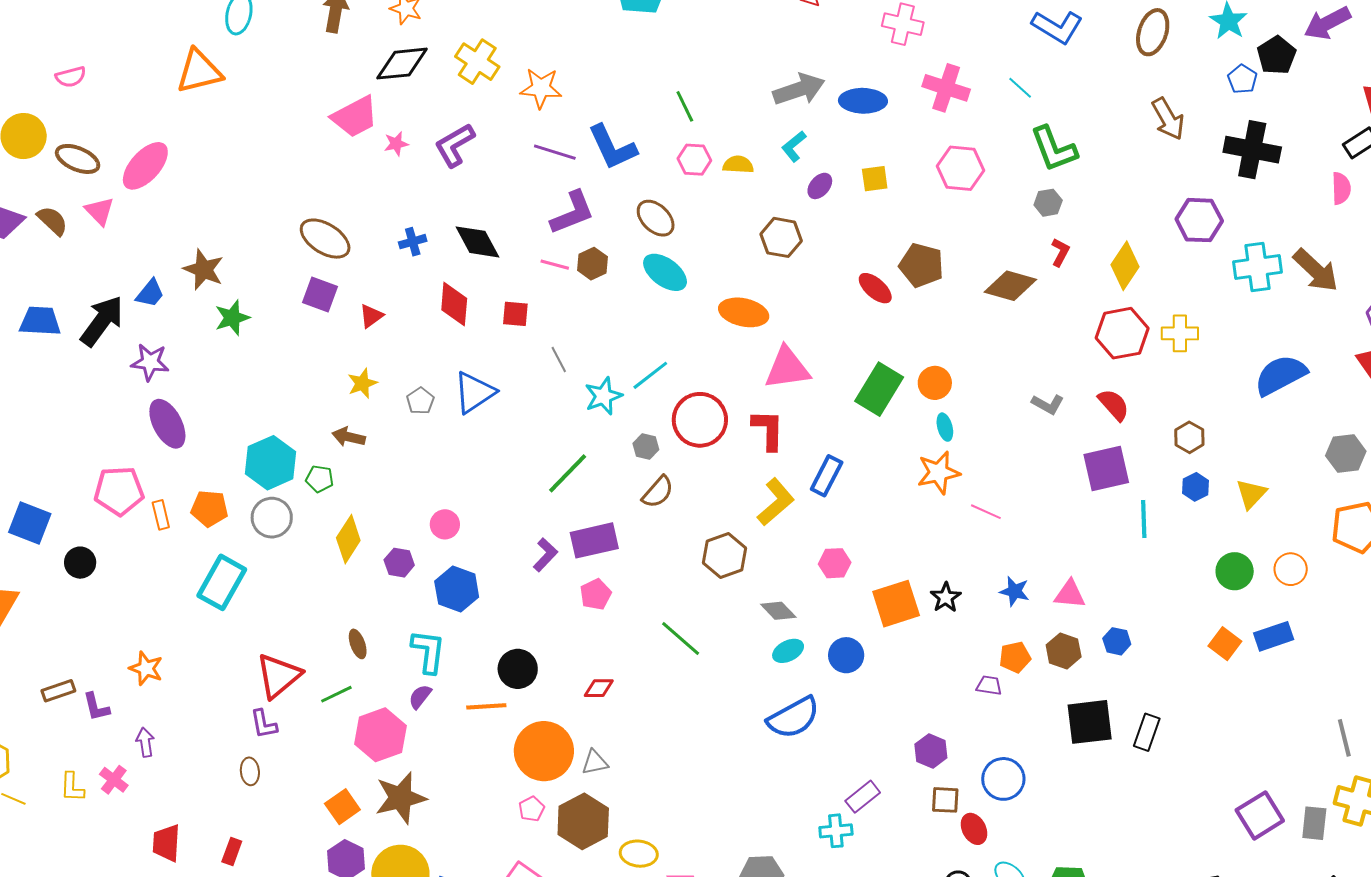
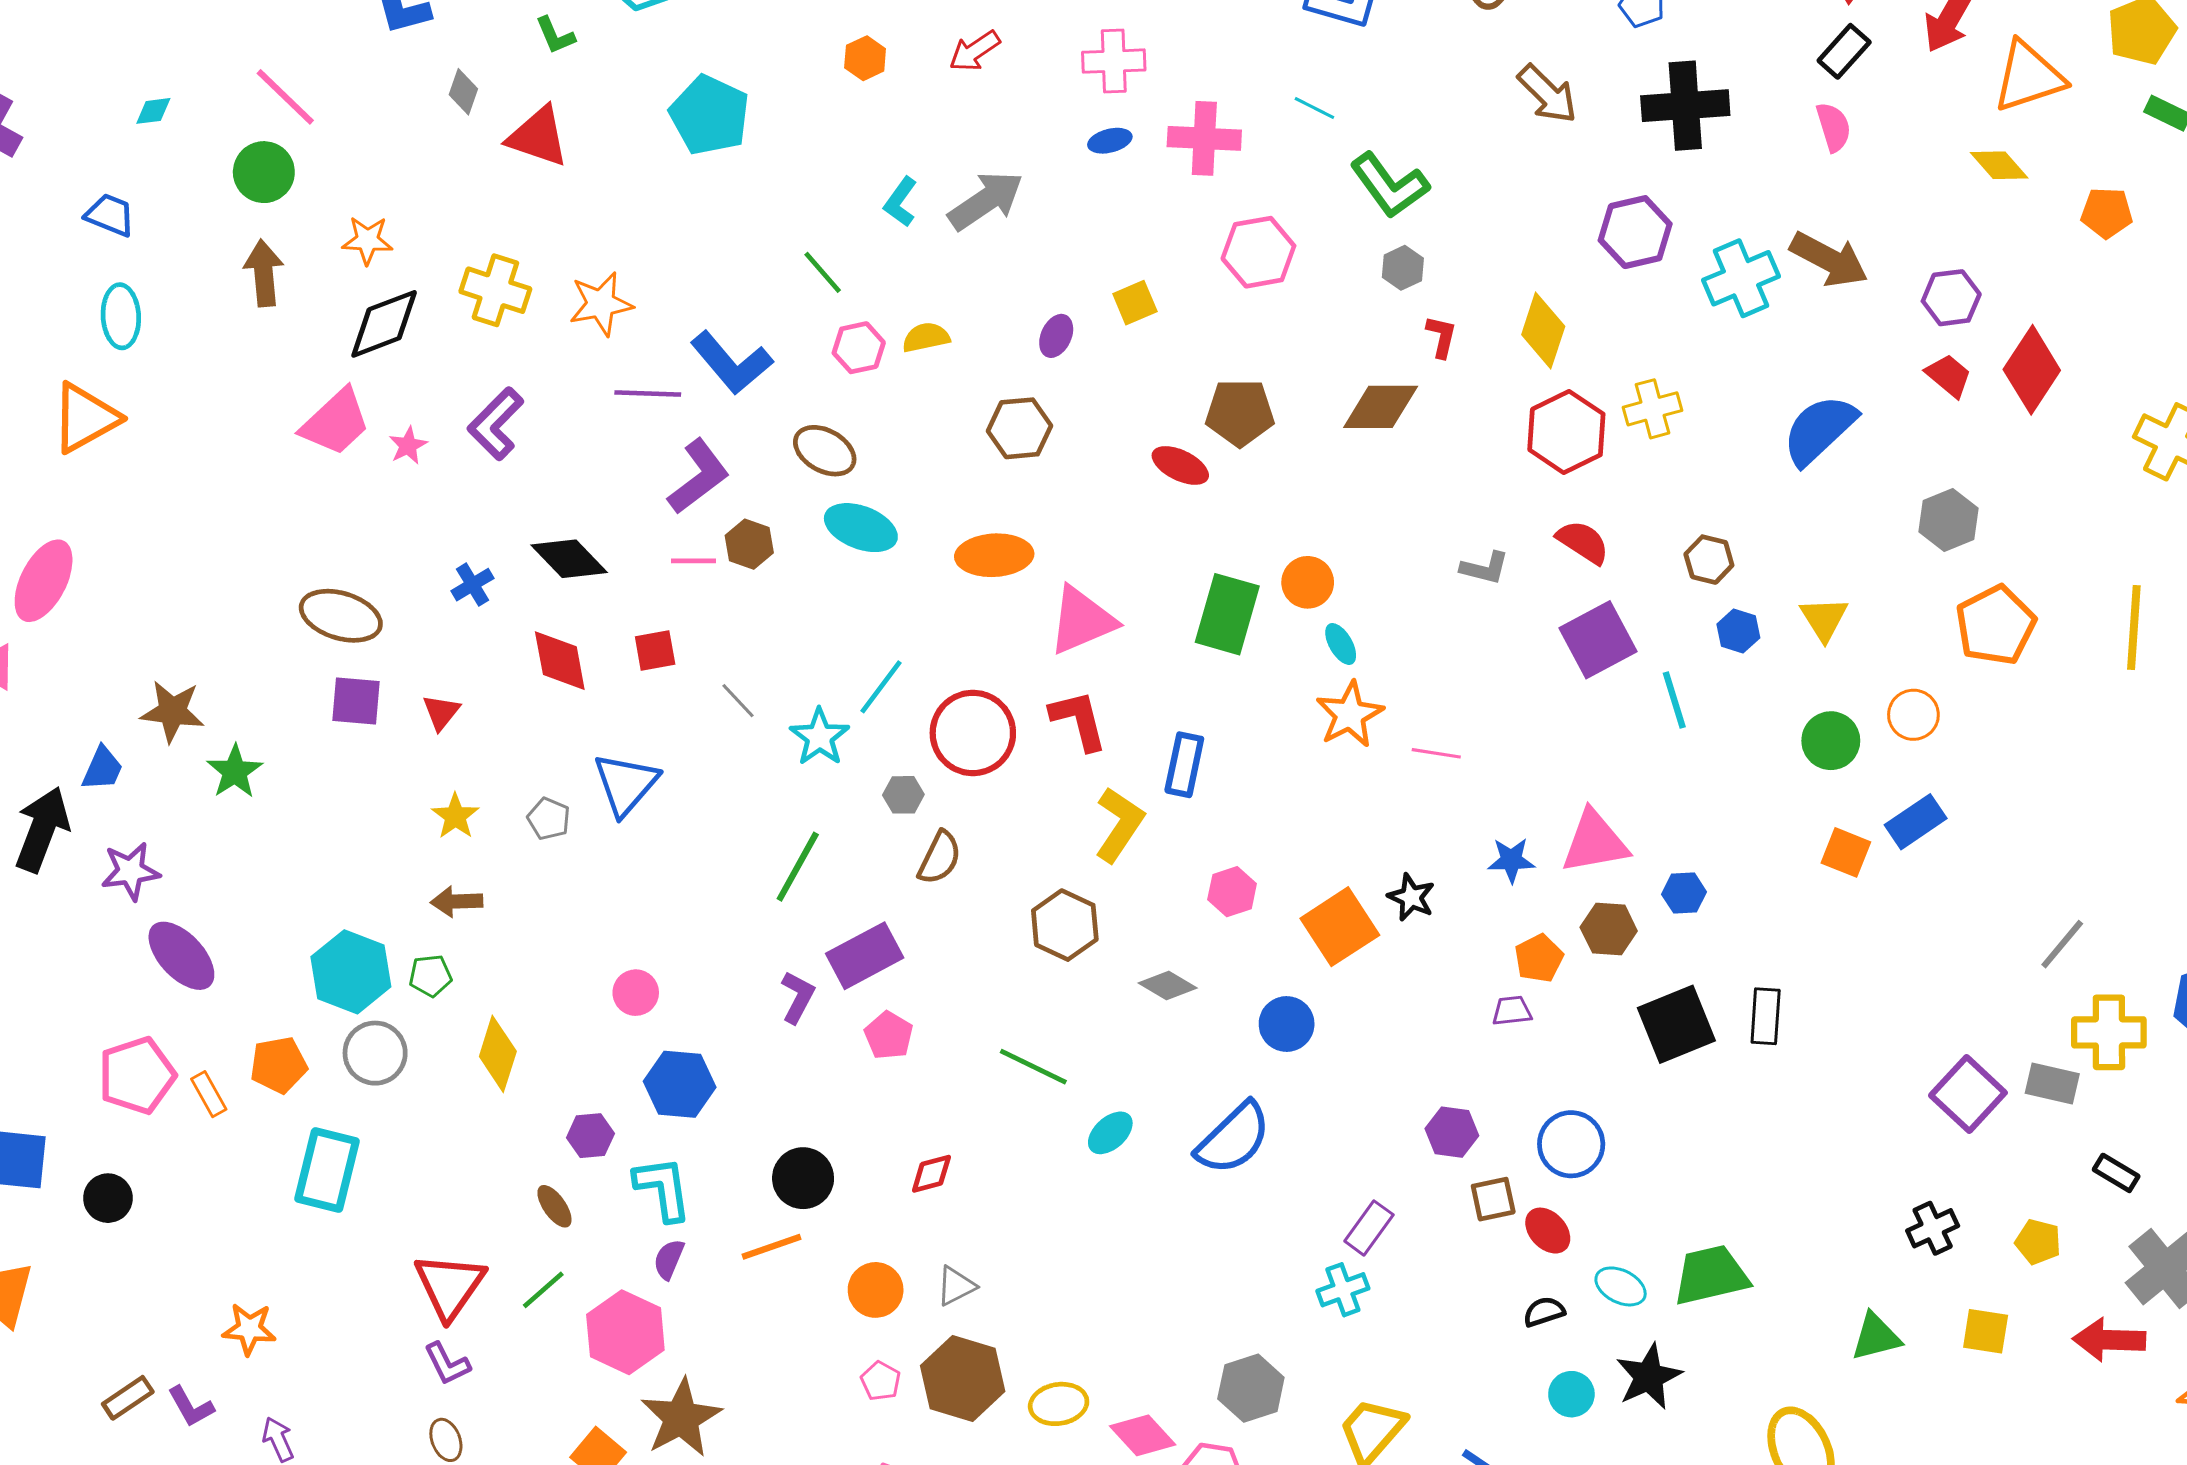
blue ellipse: (863, 101) -> (1110, 141), moved, size x0.6
cyan L-shape: (794, 146) -> (901, 202), moved
purple hexagon: (399, 563) -> (590, 1136), moved
pink triangle: (1070, 594) -> (1595, 842), size x1.4
cyan ellipse: (788, 651) -> (1110, 1133), moved
gray line: (1344, 738) -> (2062, 944), turned 69
orange circle: (544, 751) -> (876, 1290), size x0.6
gray rectangle: (1314, 823) -> (2052, 1083), turned -68

